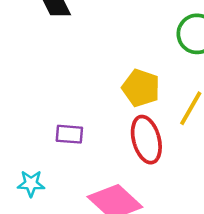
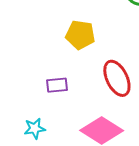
yellow pentagon: (141, 88) -> (80, 35), moved

